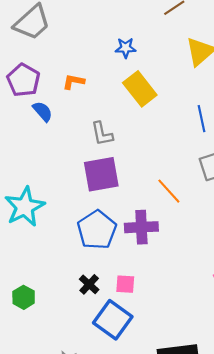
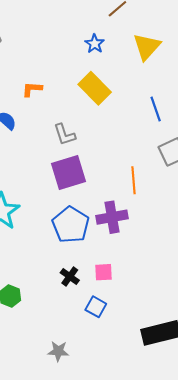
blue star: (126, 48) -> (95, 44), moved, turned -30
orange line: (169, 191) -> (133, 180), turned 44
blue square: (113, 320) -> (96, 307), size x0.6

